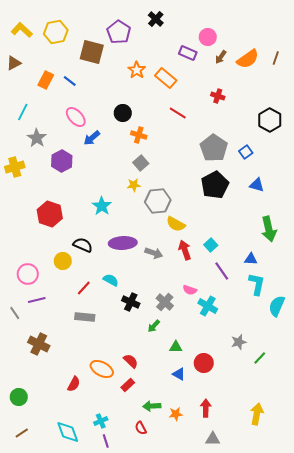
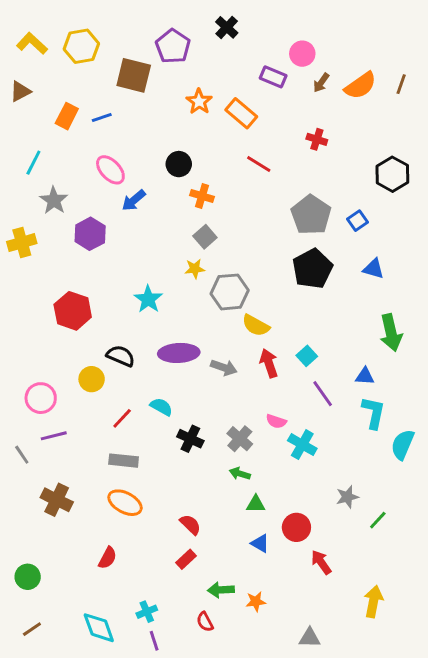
blue line: (70, 81) -> (102, 118), turned -56
green arrow: (154, 326) -> (240, 474), moved, turned 64
orange ellipse: (102, 369) -> (125, 503), moved
red arrow: (206, 408) -> (321, 562), moved, turned -36

